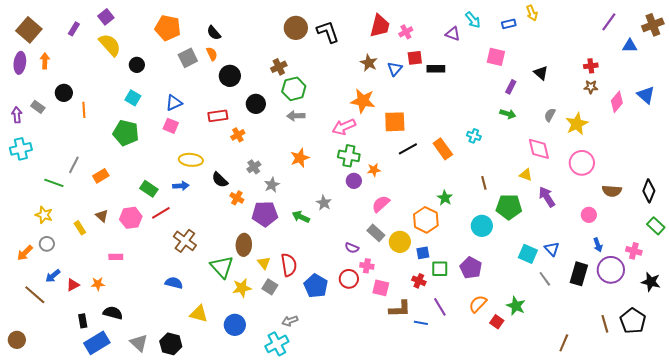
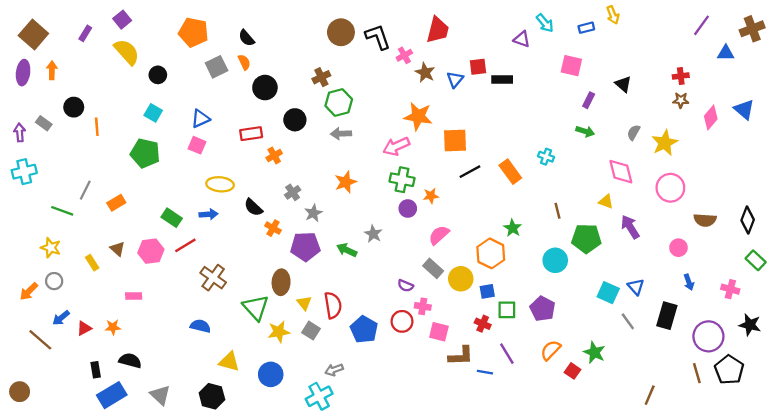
pink cross: (406, 32) -> (404, 55), moved
purple circle: (611, 270) -> (708, 336), moved
black hexagon: (171, 344) -> (212, 396), moved

